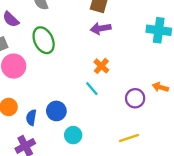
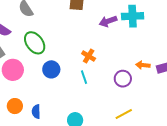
purple arrow: (101, 28) -> (108, 21), moved
cyan line: (92, 89) -> (84, 77), turned 32
blue circle: (56, 111) -> (51, 69), moved

